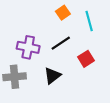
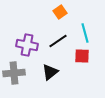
cyan line: (89, 21) -> (85, 33), moved
red square: (86, 59) -> (82, 56), turned 35

